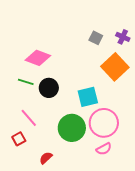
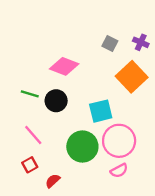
pink diamond: (38, 58) -> (64, 66), moved
red square: (19, 139) -> (30, 165), moved

